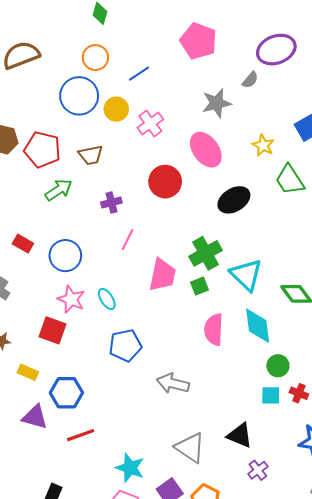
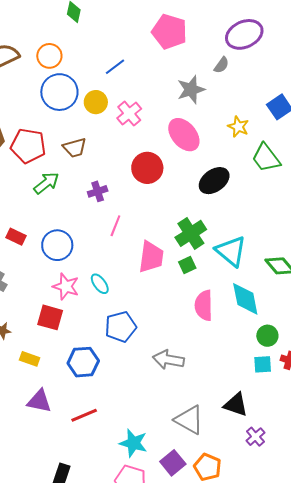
orange circle: (95, 58) -> (49, 56), moved
blue hexagon: (66, 393) -> (83, 362), moved

